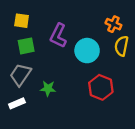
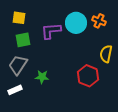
purple L-shape: (58, 36) -> (51, 31), turned 60
yellow semicircle: (121, 46) -> (106, 54), moved
cyan circle: (87, 51) -> (76, 23), moved

